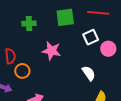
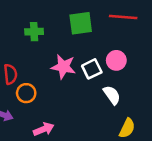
white square: (91, 37) -> (92, 69), moved
pink circle: (108, 49) -> (116, 60), moved

